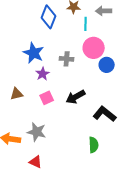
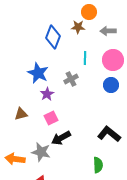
cyan line: (86, 24) -> (85, 58), moved
pink circle: (94, 48) -> (113, 60), moved
gray cross: (67, 59) -> (71, 79), turned -32
black arrow: (76, 97) -> (61, 138), moved

